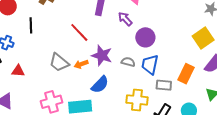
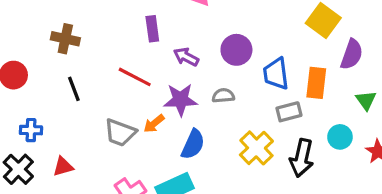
purple arrow: (125, 19) -> (186, 57), moved
black line: (31, 25) -> (74, 89), moved
blue trapezoid: (150, 65) -> (276, 74), moved
yellow cross: (137, 100) -> (256, 148), turned -30

